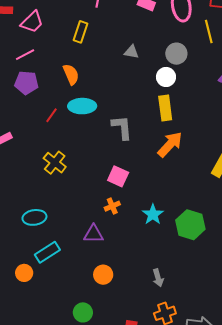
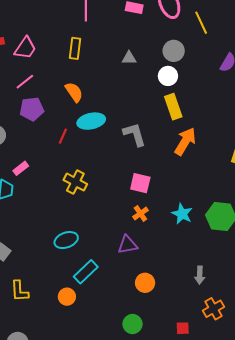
gray arrow: (158, 278) -> (200, 275), turned 30

